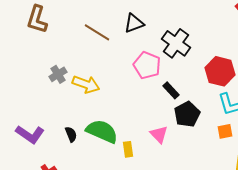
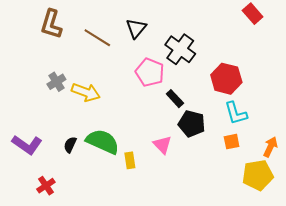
brown L-shape: (37, 19) -> (51, 24), moved
black triangle: (134, 23) -> (136, 28), turned -30
black pentagon: (187, 114) -> (192, 124), turned -30
black semicircle: (71, 134) -> (70, 145), turned -133

